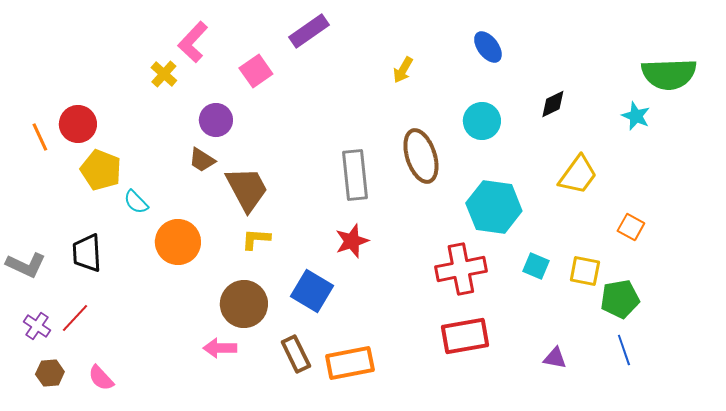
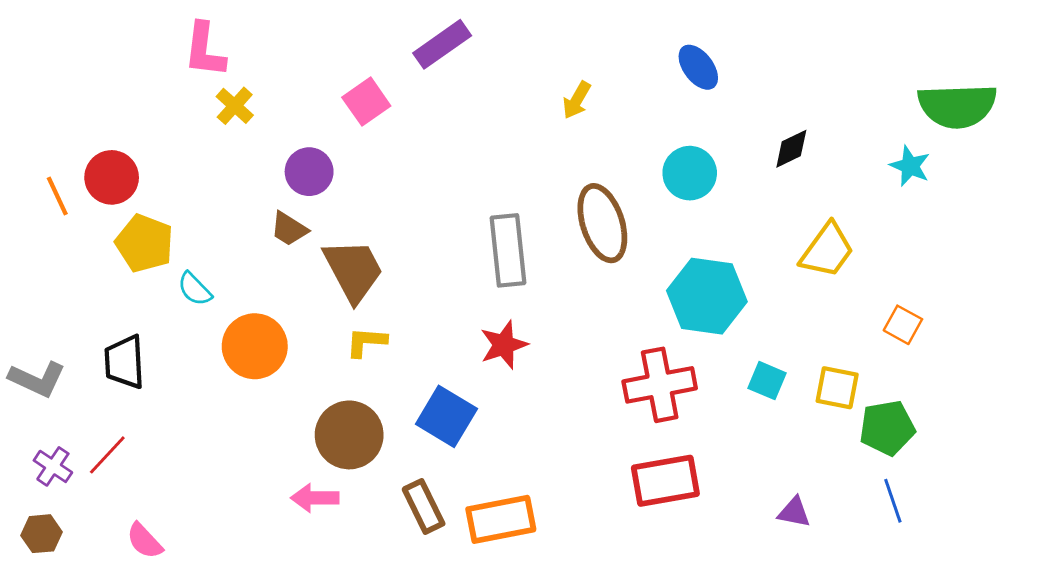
pink L-shape: (193, 42) -> (205, 50), moved, turned -36
brown hexagon: (50, 373) -> (41, 534), moved

